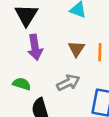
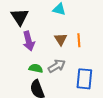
green semicircle: (22, 84) -> (36, 68), moved

